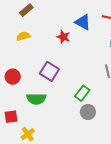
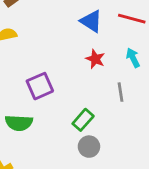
red star: (63, 37) -> (95, 59), moved
purple square: (49, 71) -> (40, 86), turned 30

